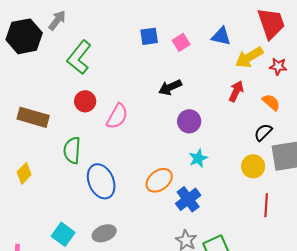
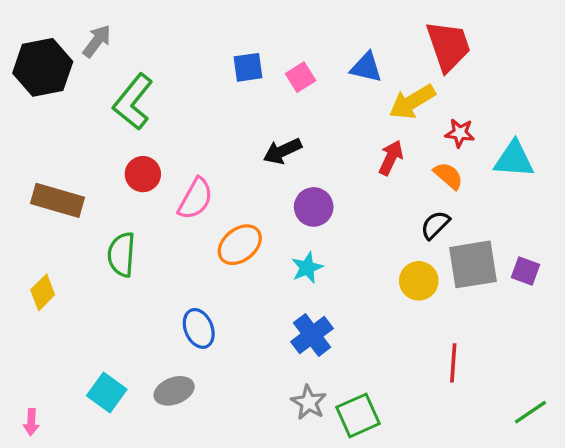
red star: (278, 66) -> (460, 133), moved
cyan star: (198, 158) -> (307, 268), moved
orange ellipse: (159, 180) -> (240, 245), moved
blue ellipse: (101, 181) -> (199, 328), moved, size x0.7
red line: (266, 205) -> (453, 363), moved

